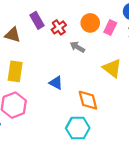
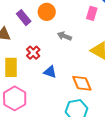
orange circle: (90, 23) -> (47, 12), moved
red cross: (59, 27) -> (33, 53), moved

